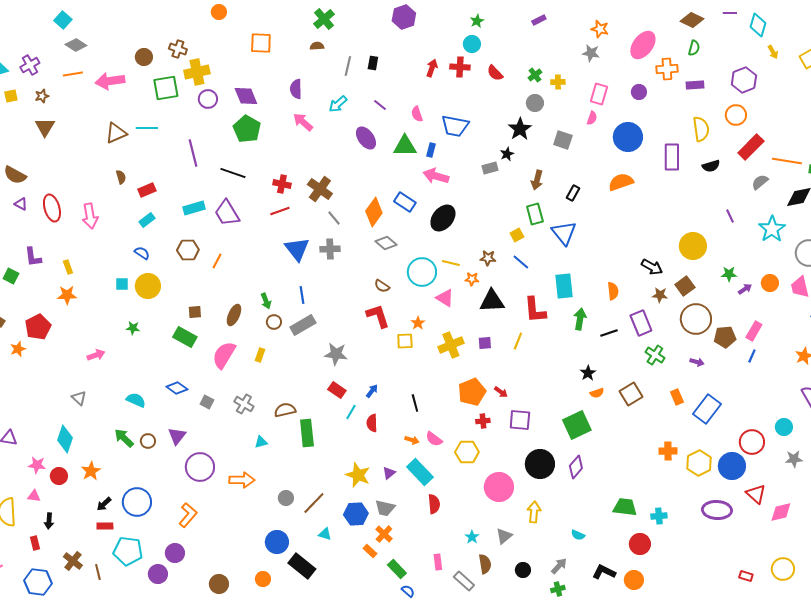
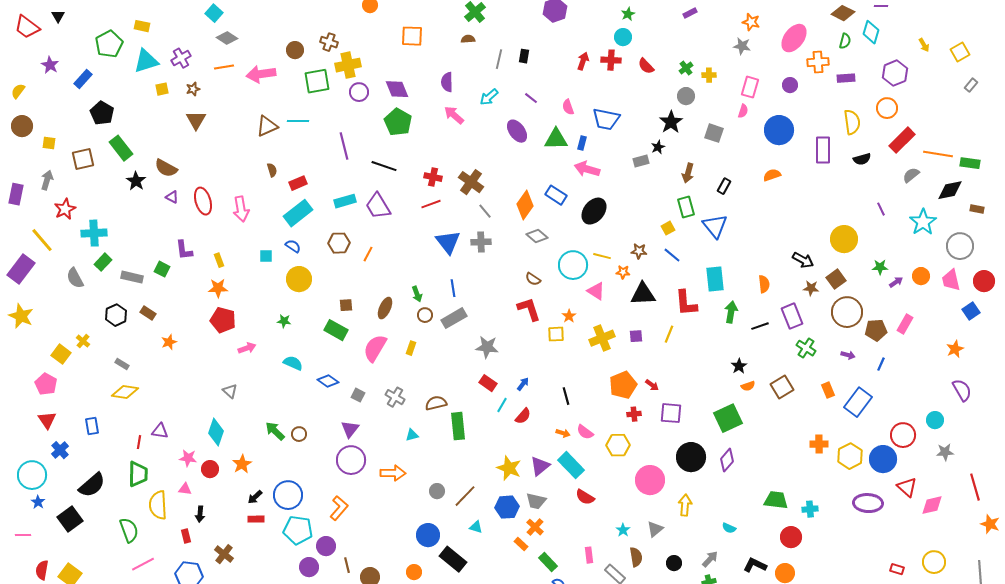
cyan diamond: (758, 25) -> (871, 32), moved
orange semicircle: (621, 182) -> (772, 175), size x0.7
cyan rectangle: (147, 220) -> (298, 213), size x1.8
cyan square: (122, 284) -> (266, 256), moved
red pentagon: (38, 327) -> (223, 320), moved, turned -30
blue line: (752, 356) -> (881, 364), moved
cyan semicircle: (136, 400) -> (293, 363), moved
red semicircle: (372, 423) -> (523, 416), turned -138
purple triangle: (177, 436) -> (350, 429), moved
purple triangle: (389, 473) -> (540, 466), size x1.5
red semicircle: (434, 504) -> (585, 497), turned 126
cyan pentagon: (128, 551) -> (298, 530), moved
brown line: (98, 572) -> (347, 565), moved

